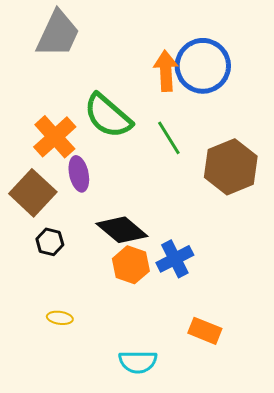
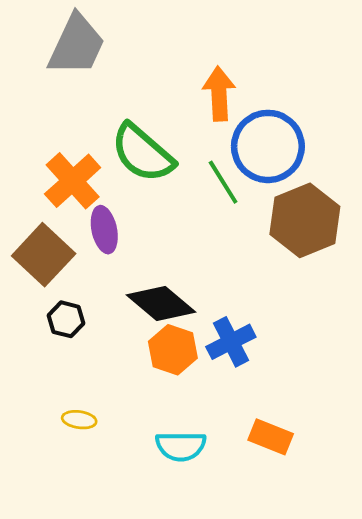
blue circle: (203, 66) -> (268, 146), moved
cyan semicircle: (138, 362) -> (181, 446), moved

